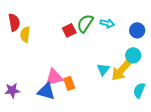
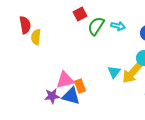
red square: (69, 30) -> (80, 14), moved
purple star: (12, 90) -> (52, 96), moved
blue triangle: (46, 91) -> (71, 96), moved

